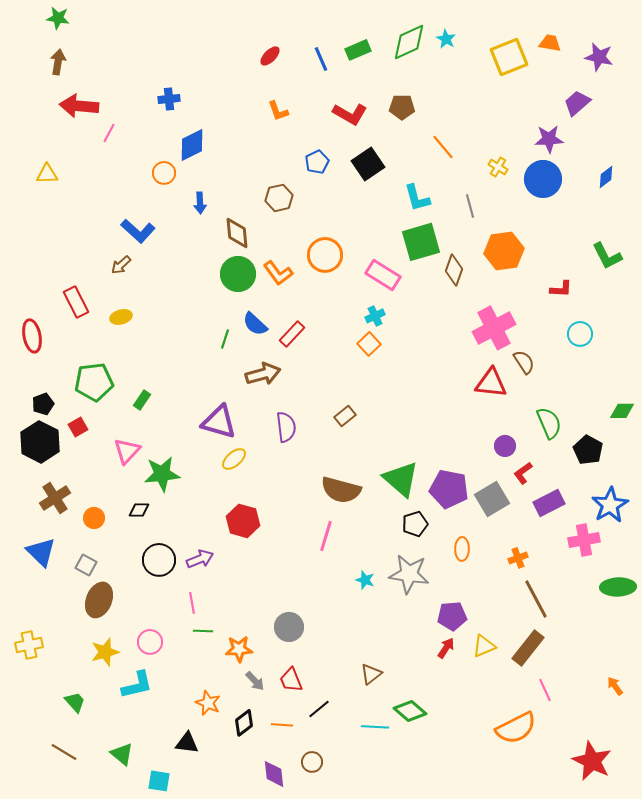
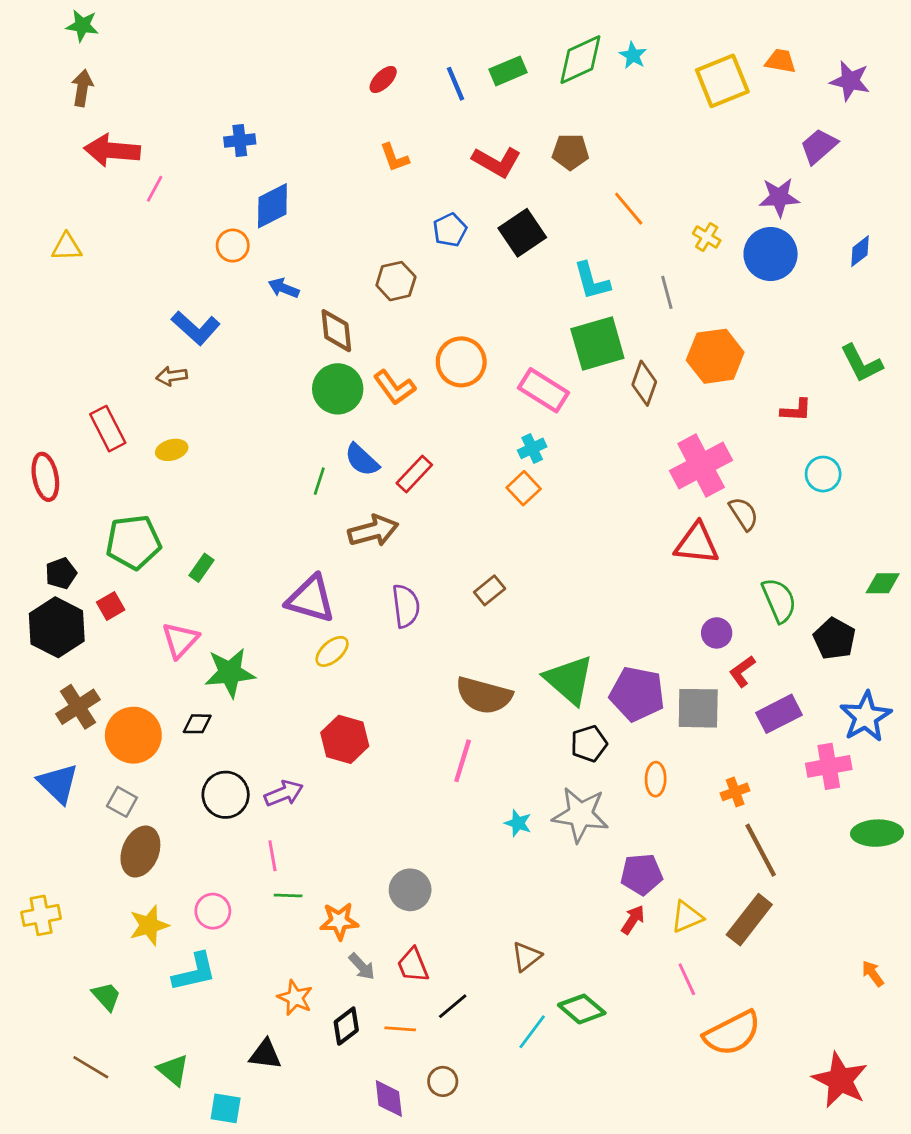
blue arrow: (200, 203) -> (284, 288), turned 115
brown arrow: (121, 265) -> (172, 376), turned 35
gray square: (492, 499) -> (698, 708), turned 32
orange circle: (94, 518) -> (133, 735), size x1.8
pink line: (545, 690) -> (687, 979), moved
cyan line: (375, 727) -> (532, 1032), turned -56

